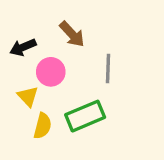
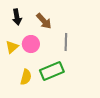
black arrow: (23, 47) -> (17, 17), moved, turned -77
yellow triangle: (28, 96) -> (12, 47), moved, turned 32

